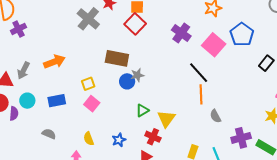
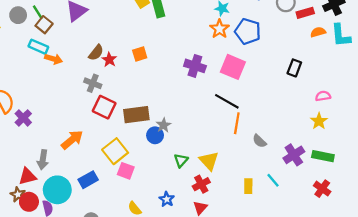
gray cross: (88, 19) -> (93, 83), size x0.7
red square: (135, 24) -> (104, 107), moved
blue pentagon: (242, 34) -> (248, 31), moved
yellow square: (88, 84) -> (115, 151), size x1.6
orange line: (201, 94) -> (237, 123), turned 30
cyan circle: (27, 101) -> (57, 190), size x1.6
red cross: (153, 137) -> (201, 184), turned -35

